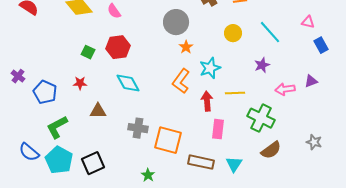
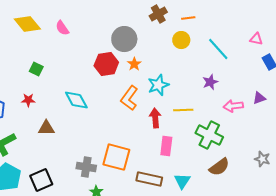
yellow circle: (233, 33) -> (181, 40), moved
red hexagon: (118, 47) -> (106, 64), moved
gray cross: (138, 128) -> (86, 167), moved

